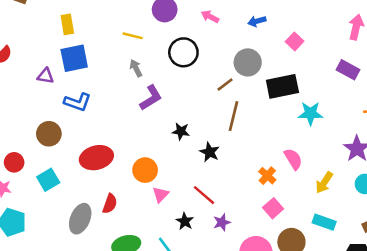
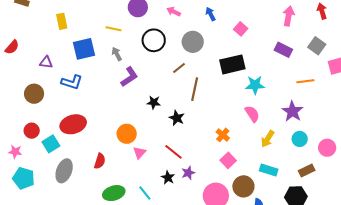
blue arrow: (257, 21) -> (211, 14), turned 80
blue square: (74, 58) -> (84, 49), moved
gray circle: (248, 62) -> (193, 42), moved
brown line: (225, 85) -> (179, 68), moved
brown circle: (49, 134) -> (34, 94), moved
red ellipse: (96, 158) -> (73, 124), moved
pink semicircle: (293, 159) -> (252, 114), moved
red circle: (14, 162) -> (32, 131), moved
gray ellipse: (80, 219) -> (64, 171), moved
black star: (185, 221) -> (168, 178), moved

